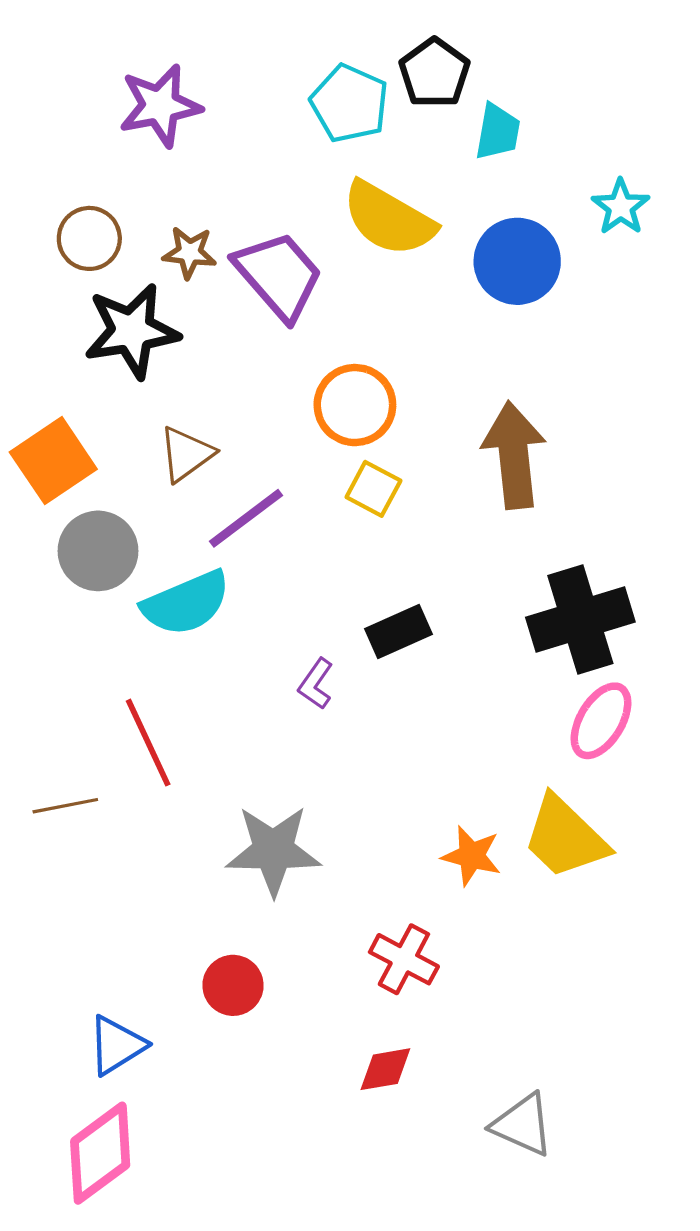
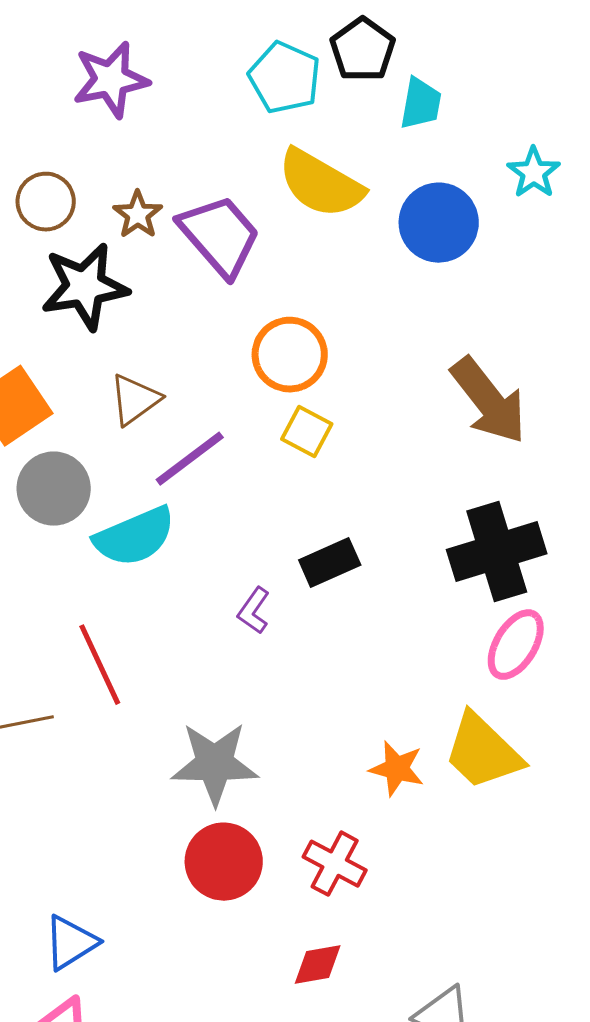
brown star: (189, 253) -> (138, 215), turned 30
brown arrow: (514, 455) -> (489, 401), moved, turned 148
red circle: (233, 985) -> (224, 862), moved, size x1.4

